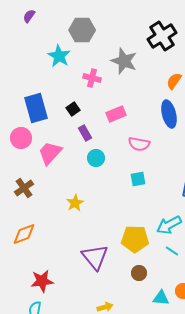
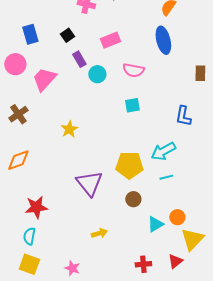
blue rectangle: (36, 108) -> (30, 34), size x0.7
cyan circle: (96, 158) -> (97, 74), moved
cyan line: (172, 251) -> (166, 177), turned -48
cyan triangle: (161, 298) -> (155, 224), turned -36

